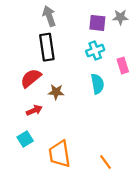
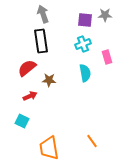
cyan square: (25, 139) -> (22, 121), turned -32
orange trapezoid: (60, 154) -> (49, 148), moved

